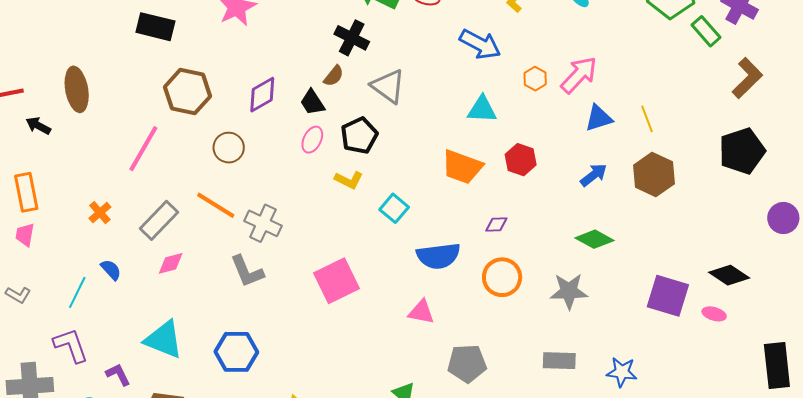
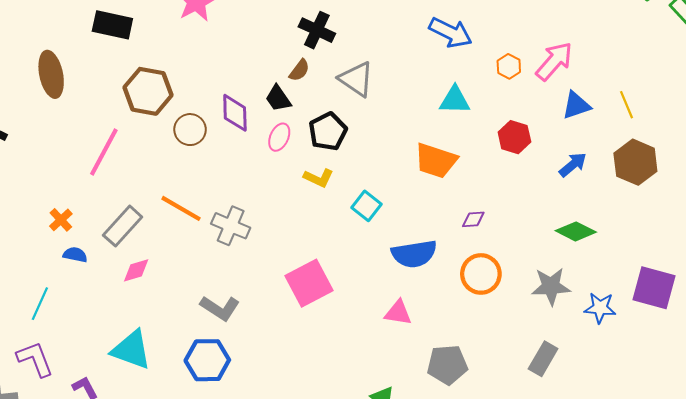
brown ellipse: (77, 89) -> (51, 74), moved
purple diamond: (262, 95) -> (235, 113), moved, turned -60
brown circle: (229, 148) -> (190, 130), moved
red hexagon: (521, 160) -> (514, 137), moved
blue semicircle: (111, 270) -> (75, 255), moved, turned -35
gray L-shape: (247, 271) -> (220, 308), moved, turned -33
gray rectangle: (559, 361) -> (543, 359), turned -60
blue star: (622, 372) -> (600, 308), moved

